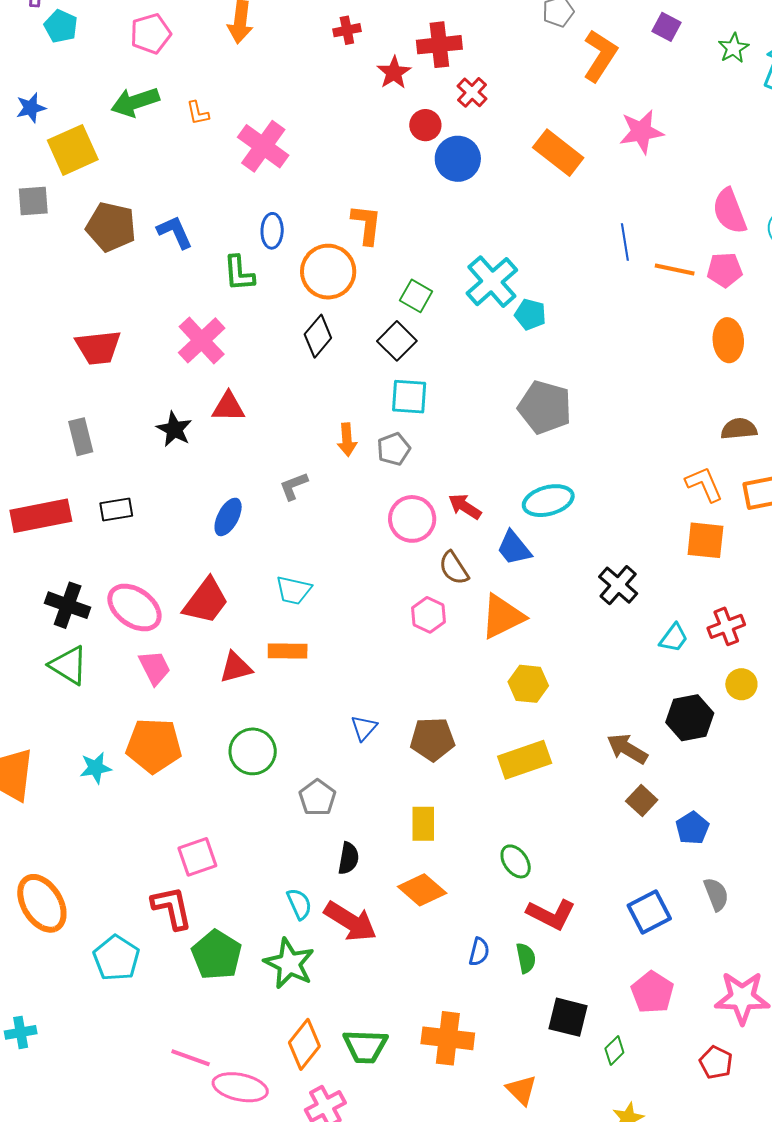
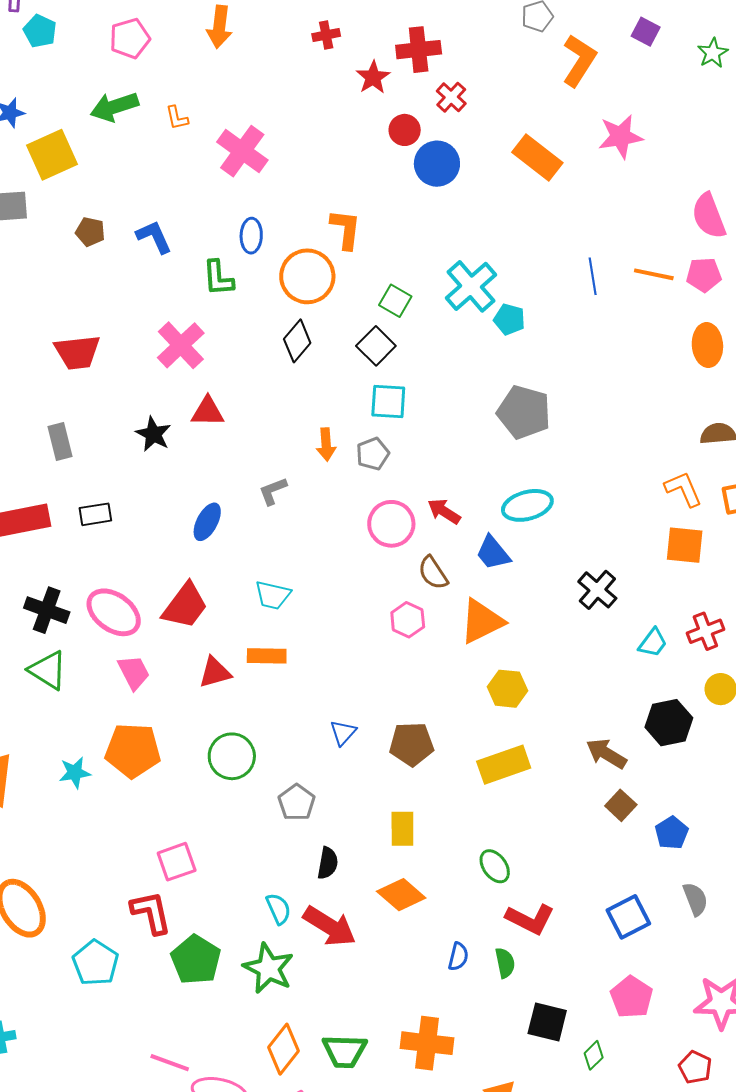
brown pentagon: (111, 227) -> (90, 232), size x0.6
blue line: (625, 242) -> (593, 276), moved

